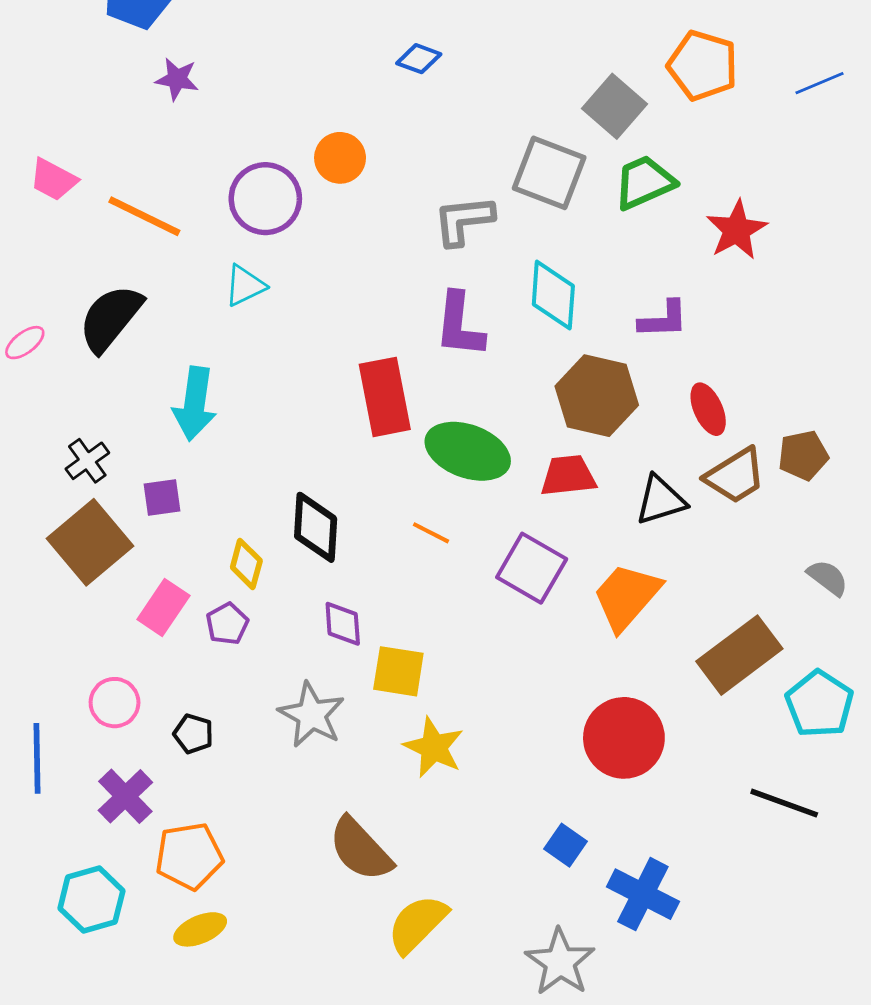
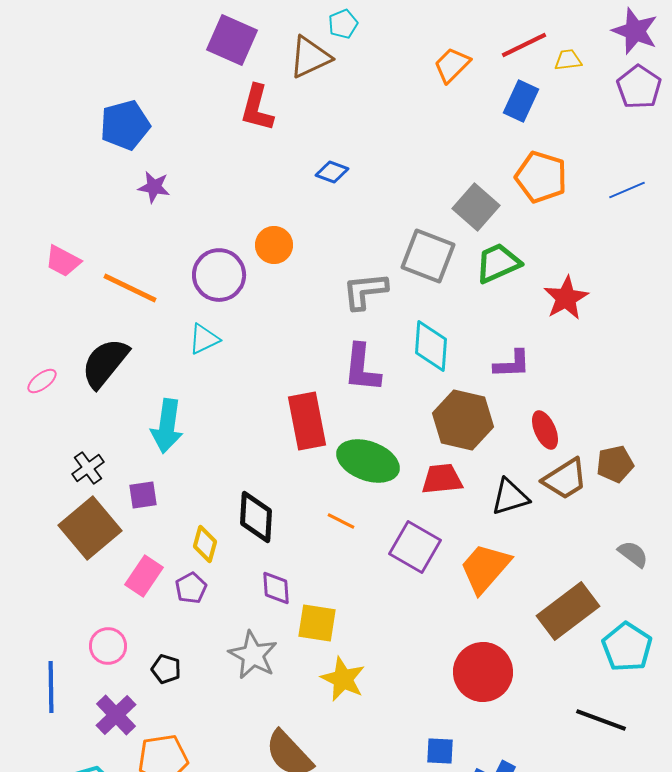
blue square: (565, 845) -> (440, 751), turned -32

